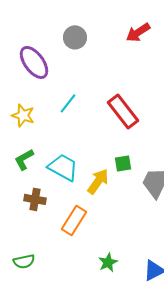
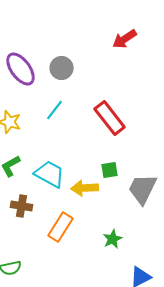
gray circle: (75, 37) -> (62, 68), moved
yellow arrow: (98, 181) -> (85, 188), turned -128
green star: (108, 262) -> (113, 239), moved

